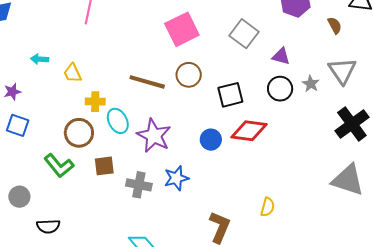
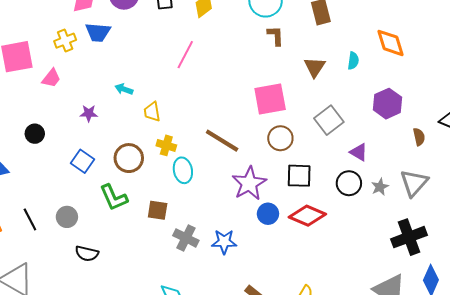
brown circle: (189, 75) -> (280, 138), moved
blue square: (18, 125) -> (82, 161), moved
brown circle: (79, 133) -> (129, 158), moved
purple star: (154, 136) -> (249, 183), moved

